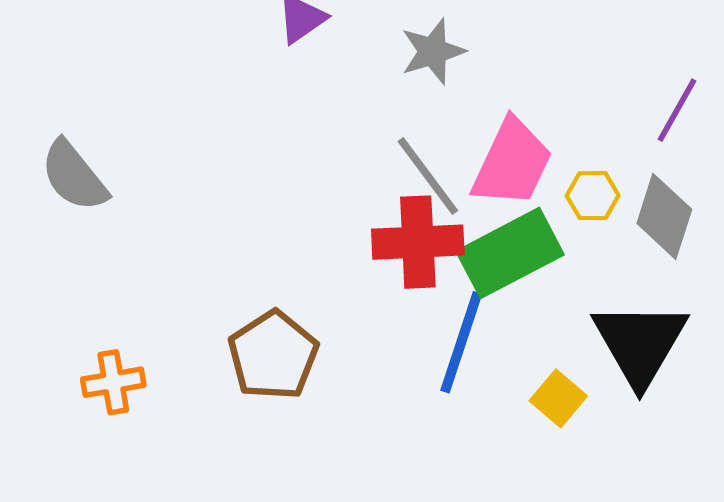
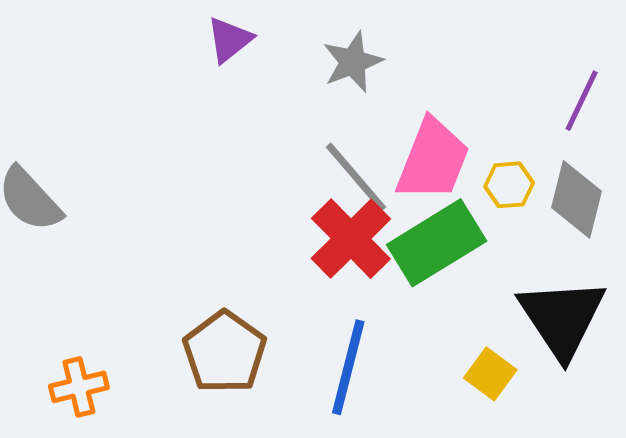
red cross: (418, 242) -> (351, 239), turned -38
blue line: (461, 342) -> (348, 367), moved

